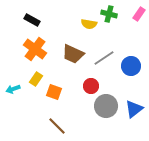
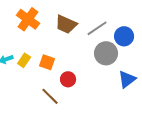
yellow rectangle: (36, 79) -> (24, 60), moved
red circle: (91, 86) -> (68, 79), moved
gray circle: (106, 106) -> (106, 53), moved

